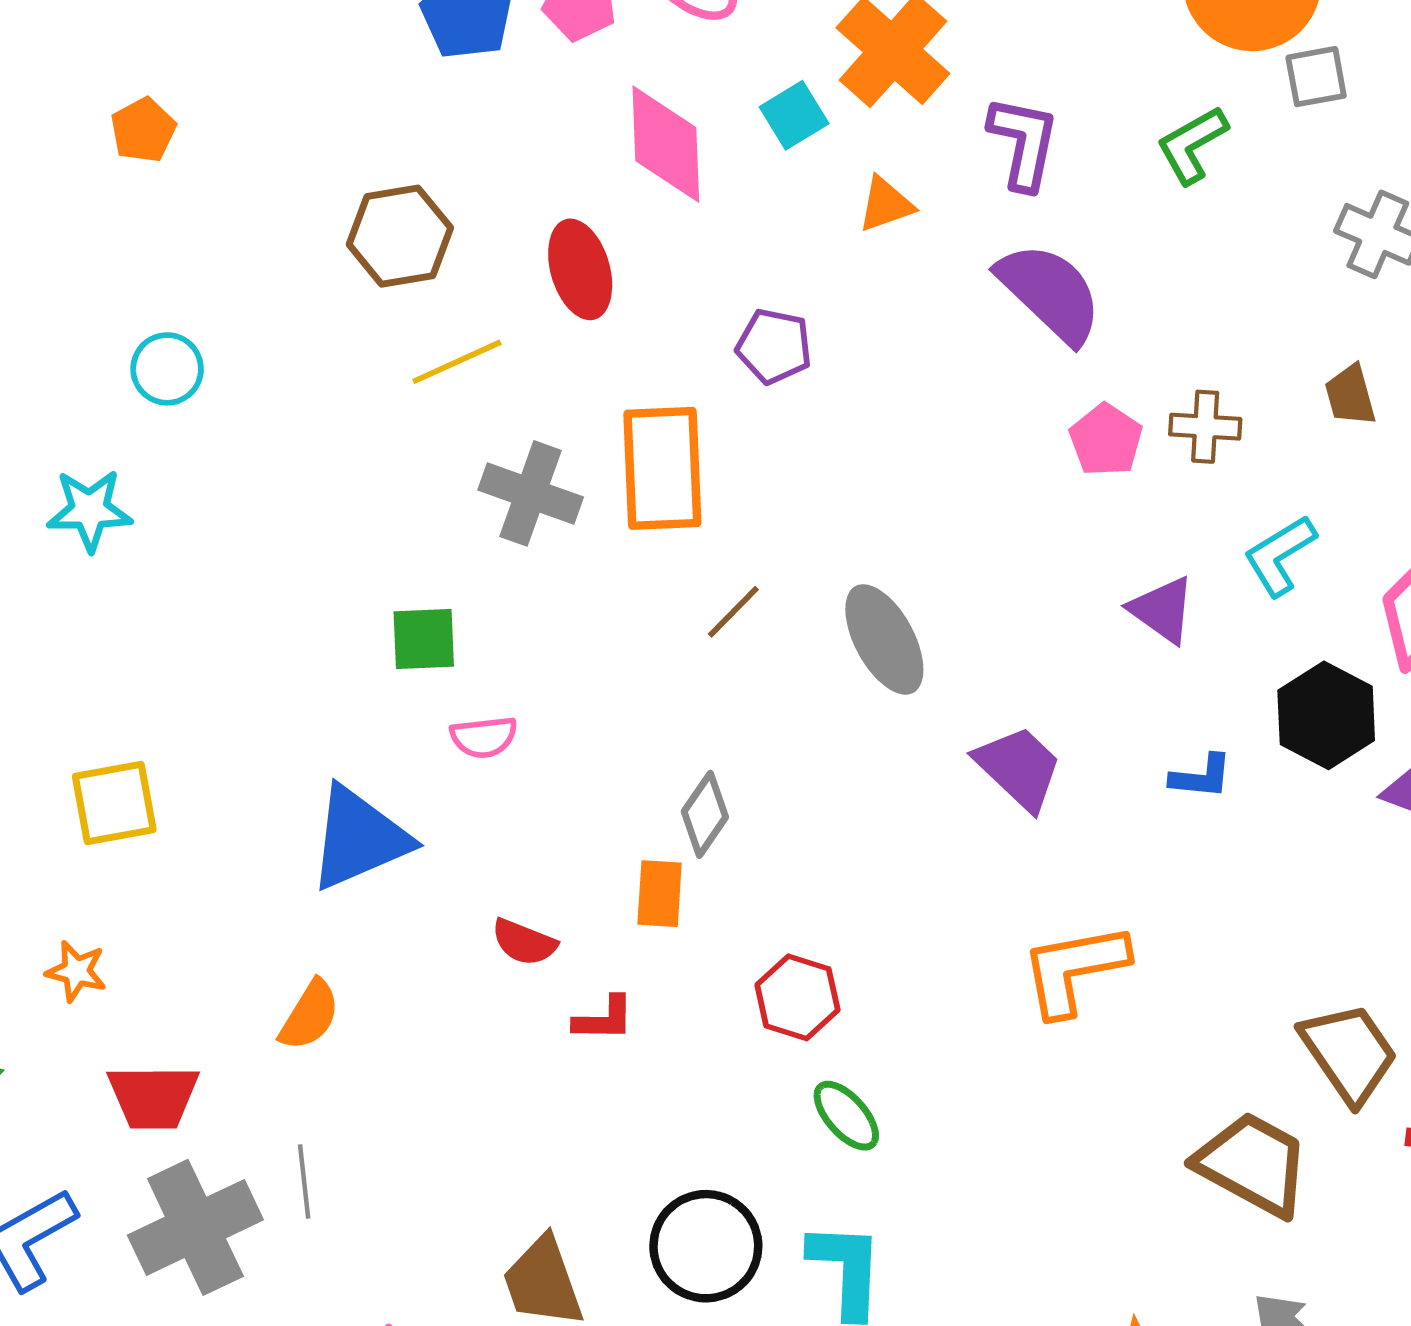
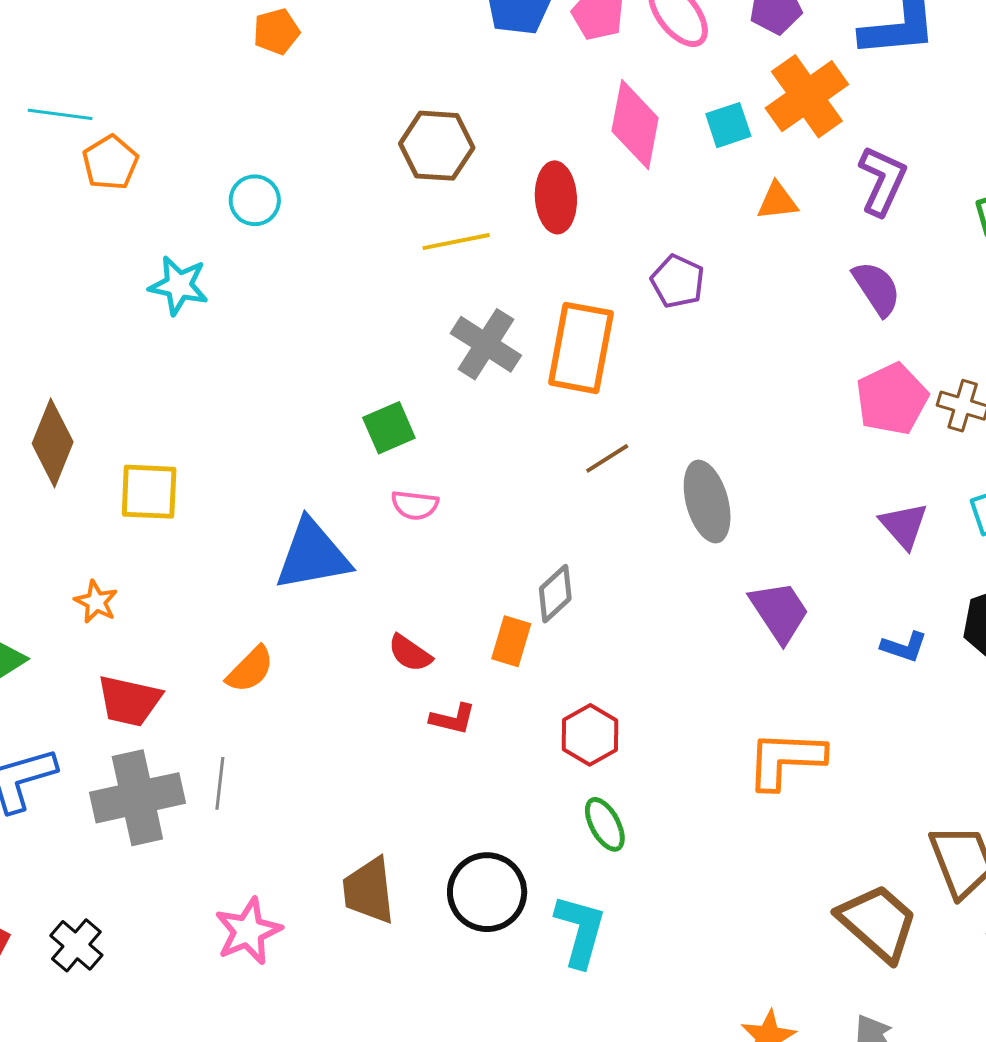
purple semicircle: (1050, 293) -> (877, 288), size x0.7
pink pentagon: (1106, 440) -> (892, 399), size x1.4
green square: (424, 639) -> (389, 428), turned -34

